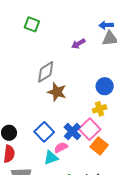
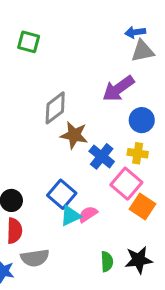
purple arrow: (78, 44) -> (118, 89), moved, size x1.6
yellow cross: (100, 109) -> (138, 153), turned 32
blue cross: (72, 131) -> (102, 156), moved
cyan triangle: (51, 158) -> (71, 216), moved

